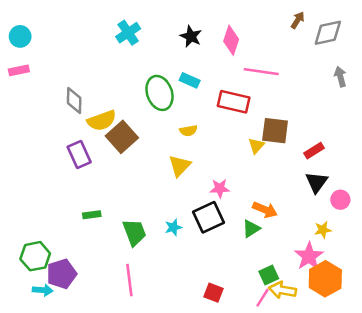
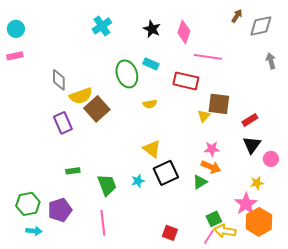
yellow triangle: (180, 166) -> (152, 149), moved, turned -36
pink star: (220, 188) -> (212, 149), moved
purple pentagon: (62, 274) -> (60, 210), moved

